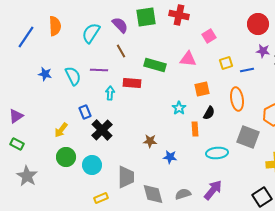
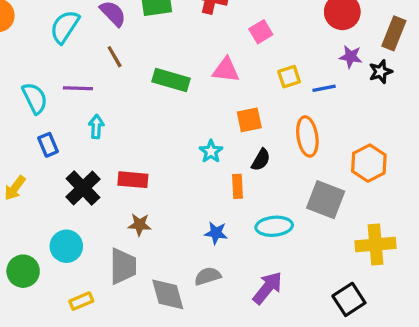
red rectangle: (132, 83) -> (133, 180), moved
blue rectangle: (85, 112) -> (48, 145), moved
brown star: (150, 141) -> (139, 225), moved
green circle: (66, 157) -> (23, 271), moved
blue star: (170, 157) -> (216, 233), moved
gray semicircle: (183, 194) -> (208, 276), moved

